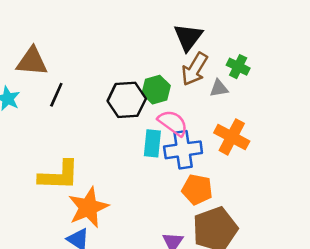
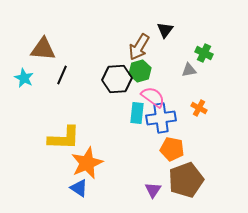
black triangle: (188, 37) -> (165, 30), size x0.7
brown arrow: (195, 69) -> (139, 47), moved
orange cross: (232, 137) -> (199, 108), size x0.6

